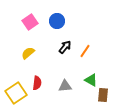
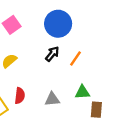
blue circle: (57, 21) -> (58, 24), moved, size x1.5
green triangle: (91, 80) -> (82, 92), turned -32

